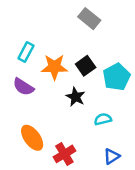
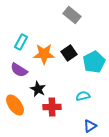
black star: (76, 97) -> (38, 89), moved
orange ellipse: (32, 138) -> (15, 105), moved
red cross: (64, 154) -> (52, 107), moved, turned 30

